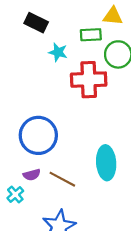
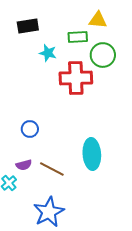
black rectangle: (36, 23) -> (28, 26), turned -35
blue circle: (38, 135) -> (30, 129), size x0.5

